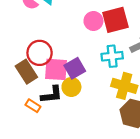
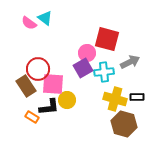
red square: (115, 20) -> (107, 39), turned 30
pink circle: (93, 21) -> (87, 53), moved
purple square: (75, 68) -> (83, 68), moved

